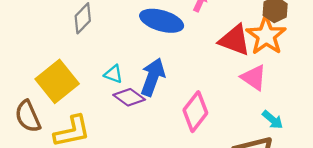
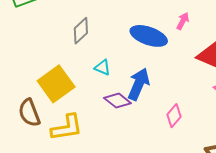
cyan triangle: (113, 74) -> (102, 67), moved
pink diamond: (195, 112) -> (174, 116), size x0.7

